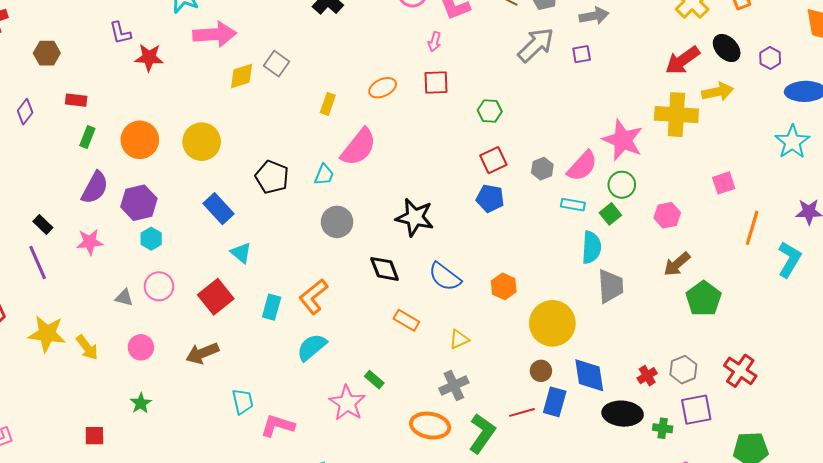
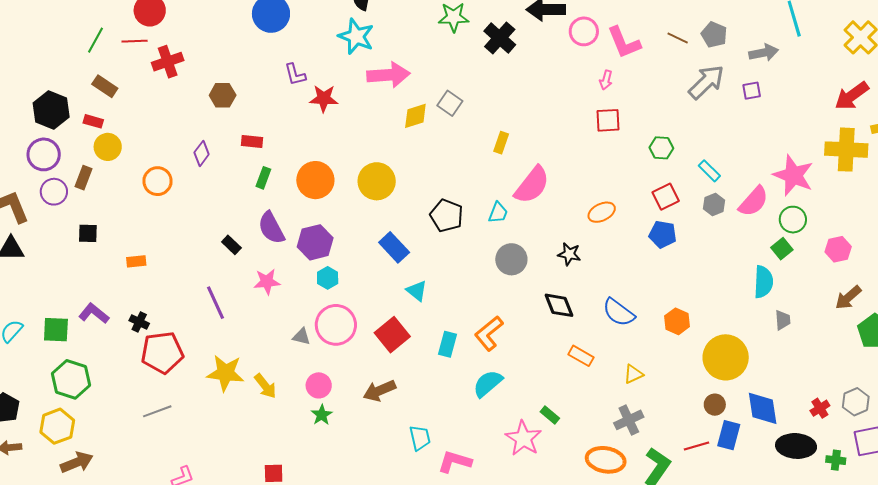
orange ellipse: (383, 88) -> (602, 212), moved
purple semicircle: (95, 188) -> (271, 228), turned 124
cyan rectangle: (573, 205) -> (709, 171), moved, turned 35
black star: (415, 217) -> (569, 254), moved, size x0.6
black rectangle: (43, 224) -> (231, 245), moved
pink circle: (159, 286) -> (336, 325), size x1.4
gray trapezoid: (610, 286) -> (783, 320), size x0.6
green star: (141, 403) -> (322, 415), moved

